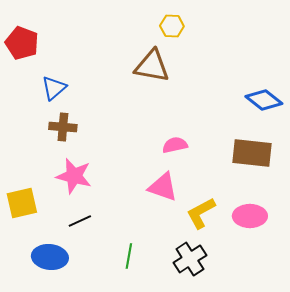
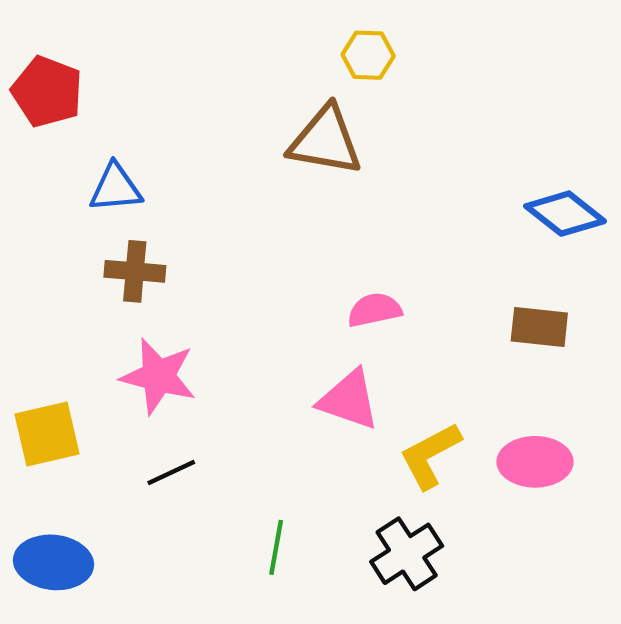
blue triangle: (54, 88) -> (116, 188), turned 36
brown rectangle: (252, 153) -> (539, 327), size x0.7
blue ellipse: (50, 257) -> (53, 562), moved

